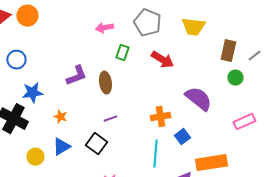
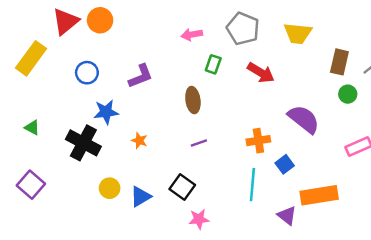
purple L-shape: (76, 76) -> (141, 76), moved
black square: (96, 144) -> (182, 187), moved
blue triangle: (61, 147) -> (141, 197), moved

